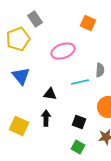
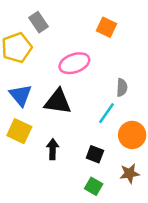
cyan line: (80, 82) -> (106, 113), moved, turned -42
black triangle: (50, 94) -> (58, 102), moved, size x1.6
yellow square: (19, 126) -> (19, 131), moved

